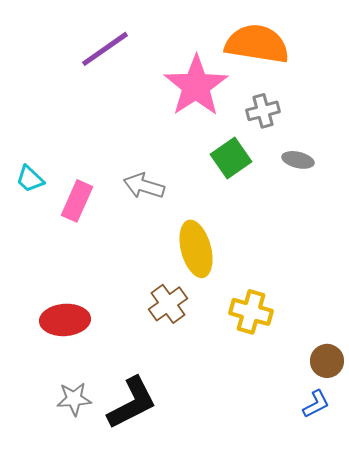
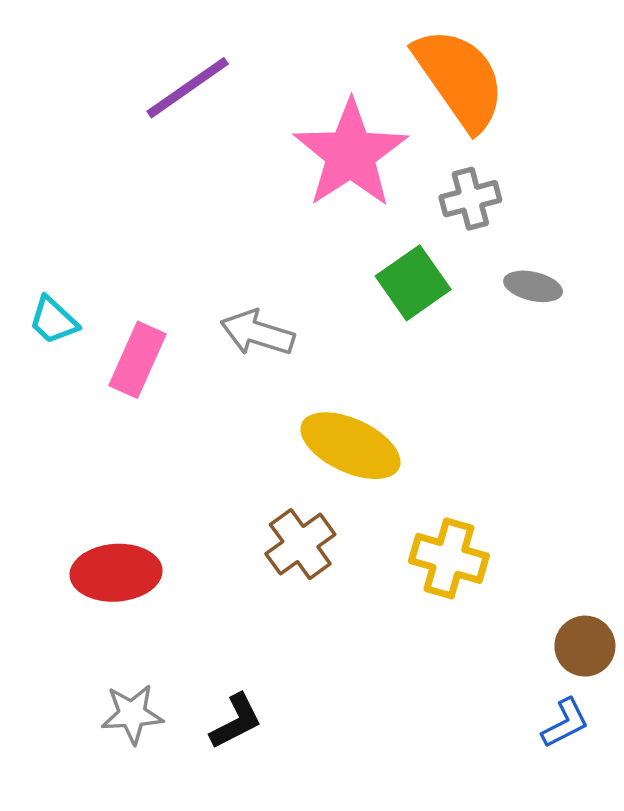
orange semicircle: (257, 44) -> (460, 79), turned 46
yellow ellipse: (196, 249) -> (350, 446), turned -50
black L-shape: (132, 403) -> (236, 721), size x0.6

